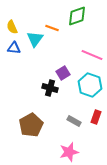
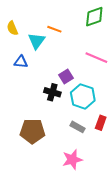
green diamond: (77, 16) -> (94, 17), moved
blue triangle: (14, 48) -> (21, 62), moved
cyan hexagon: (90, 85) -> (83, 96), moved
brown pentagon: (31, 125) -> (32, 131), turned 30

